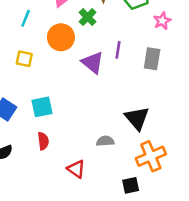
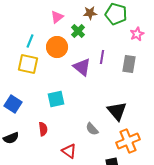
cyan line: (26, 18) -> (30, 41), moved
yellow square: (24, 59) -> (28, 64), size x1.5
cyan square: (42, 107) -> (56, 99), moved
gray semicircle: (105, 141) -> (92, 129), turned -128

